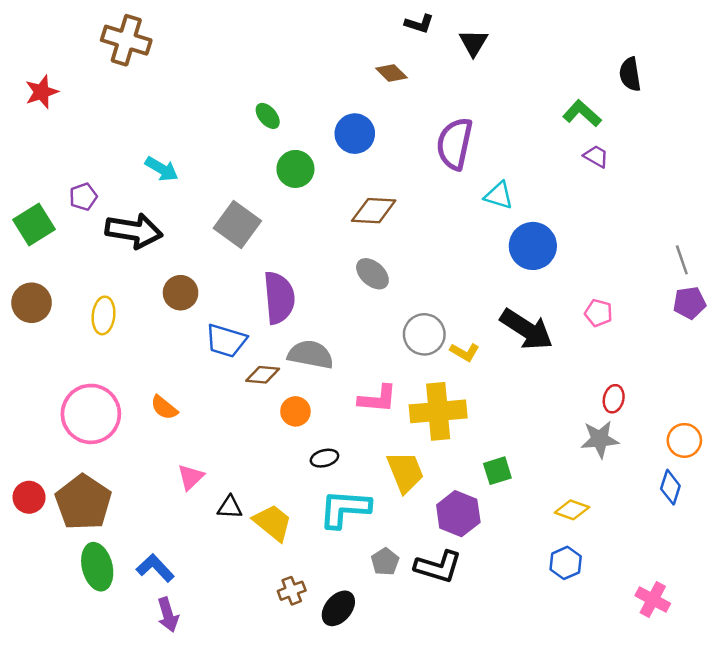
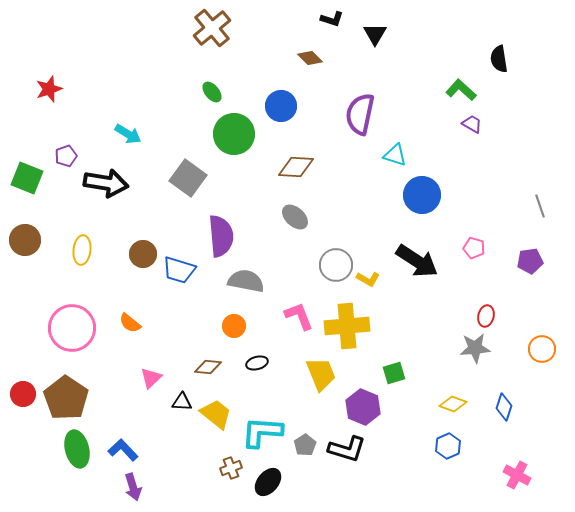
brown cross: (126, 40) -> (212, 28), moved, turned 33
red star: (42, 92) -> (49, 89), moved
green circle: (295, 169) -> (234, 134), size x1.4
green square: (34, 225) -> (27, 178), turned -36
brown circle: (181, 293) -> (143, 254), moved
purple pentagon: (689, 303) -> (530, 261), moved
brown diamond: (263, 375) -> (208, 367), moved
pink L-shape: (378, 399) -> (299, 316), turned -116
blue diamond: (670, 487) -> (504, 407), moved
cyan L-shape: (345, 509) -> (262, 432), moved

